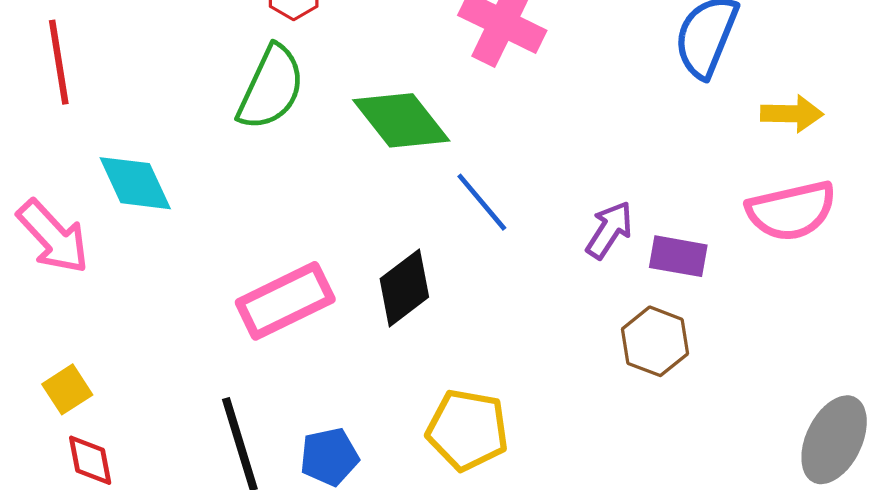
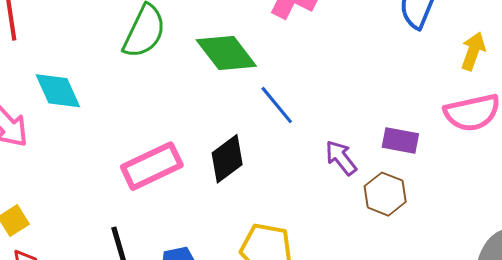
yellow arrow: (792, 114) -> (473, 51), turned -72
purple arrow: (609, 230) -> (341, 158), moved, turned -72

